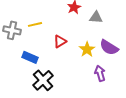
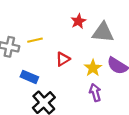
gray triangle: (96, 17) -> (103, 32), size x1.5
purple arrow: (100, 73) -> (95, 93), moved

